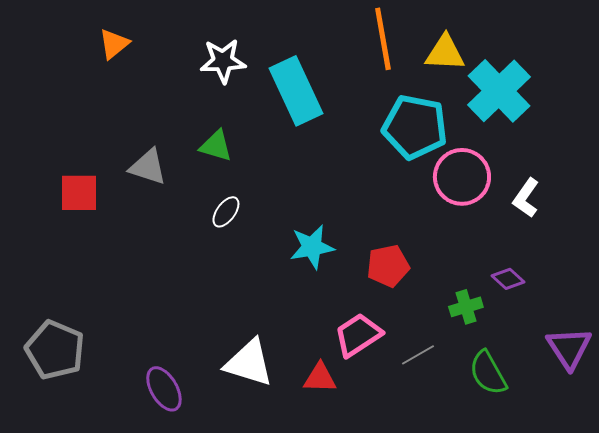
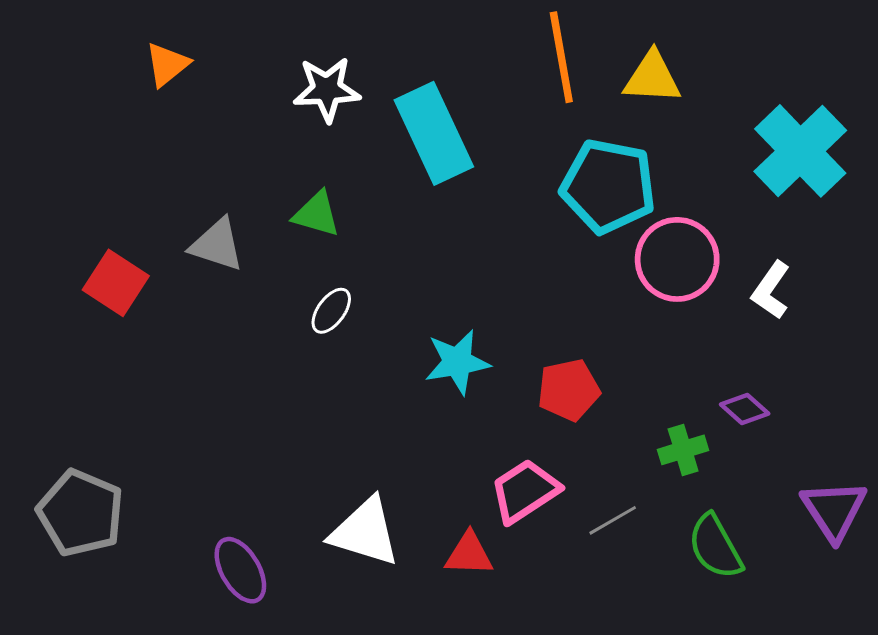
cyan cross: (499, 91) -> (800, 151), moved
red square: (79, 193) -> (116, 283), turned 33

